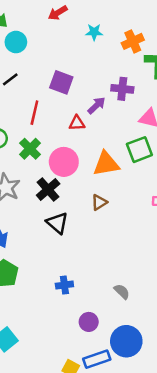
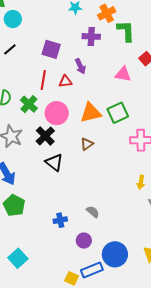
purple cross: (122, 89) -> (91, 36), moved
purple arrow: (96, 105) -> (80, 66), turned 112
red line: (34, 113) -> (43, 80), moved
green square: (139, 150) -> (118, 113), moved
blue cross: (64, 285) -> (60, 220), moved
gray semicircle: (122, 292) -> (93, 212), moved

